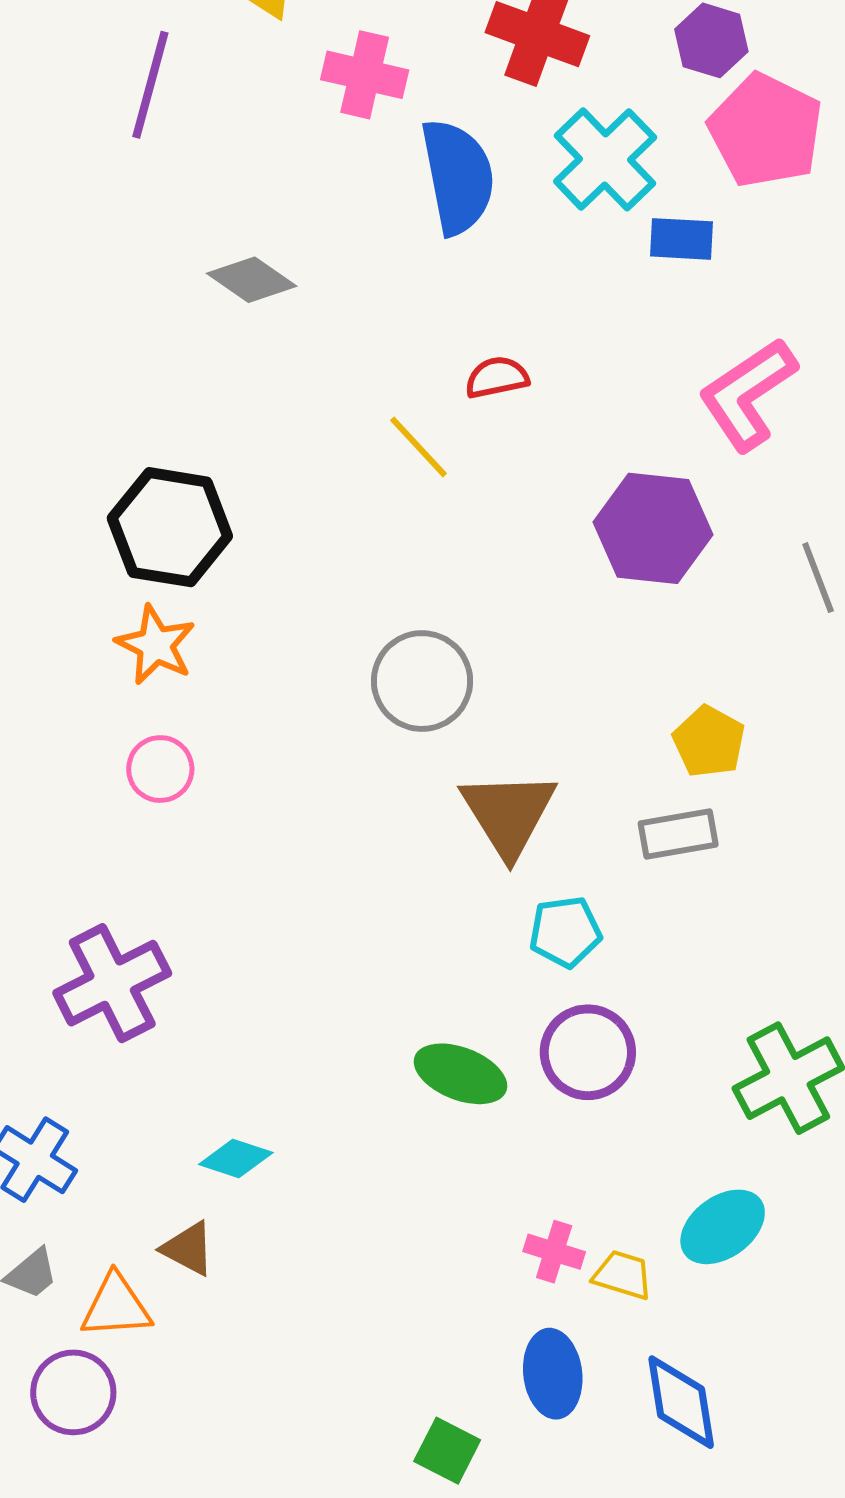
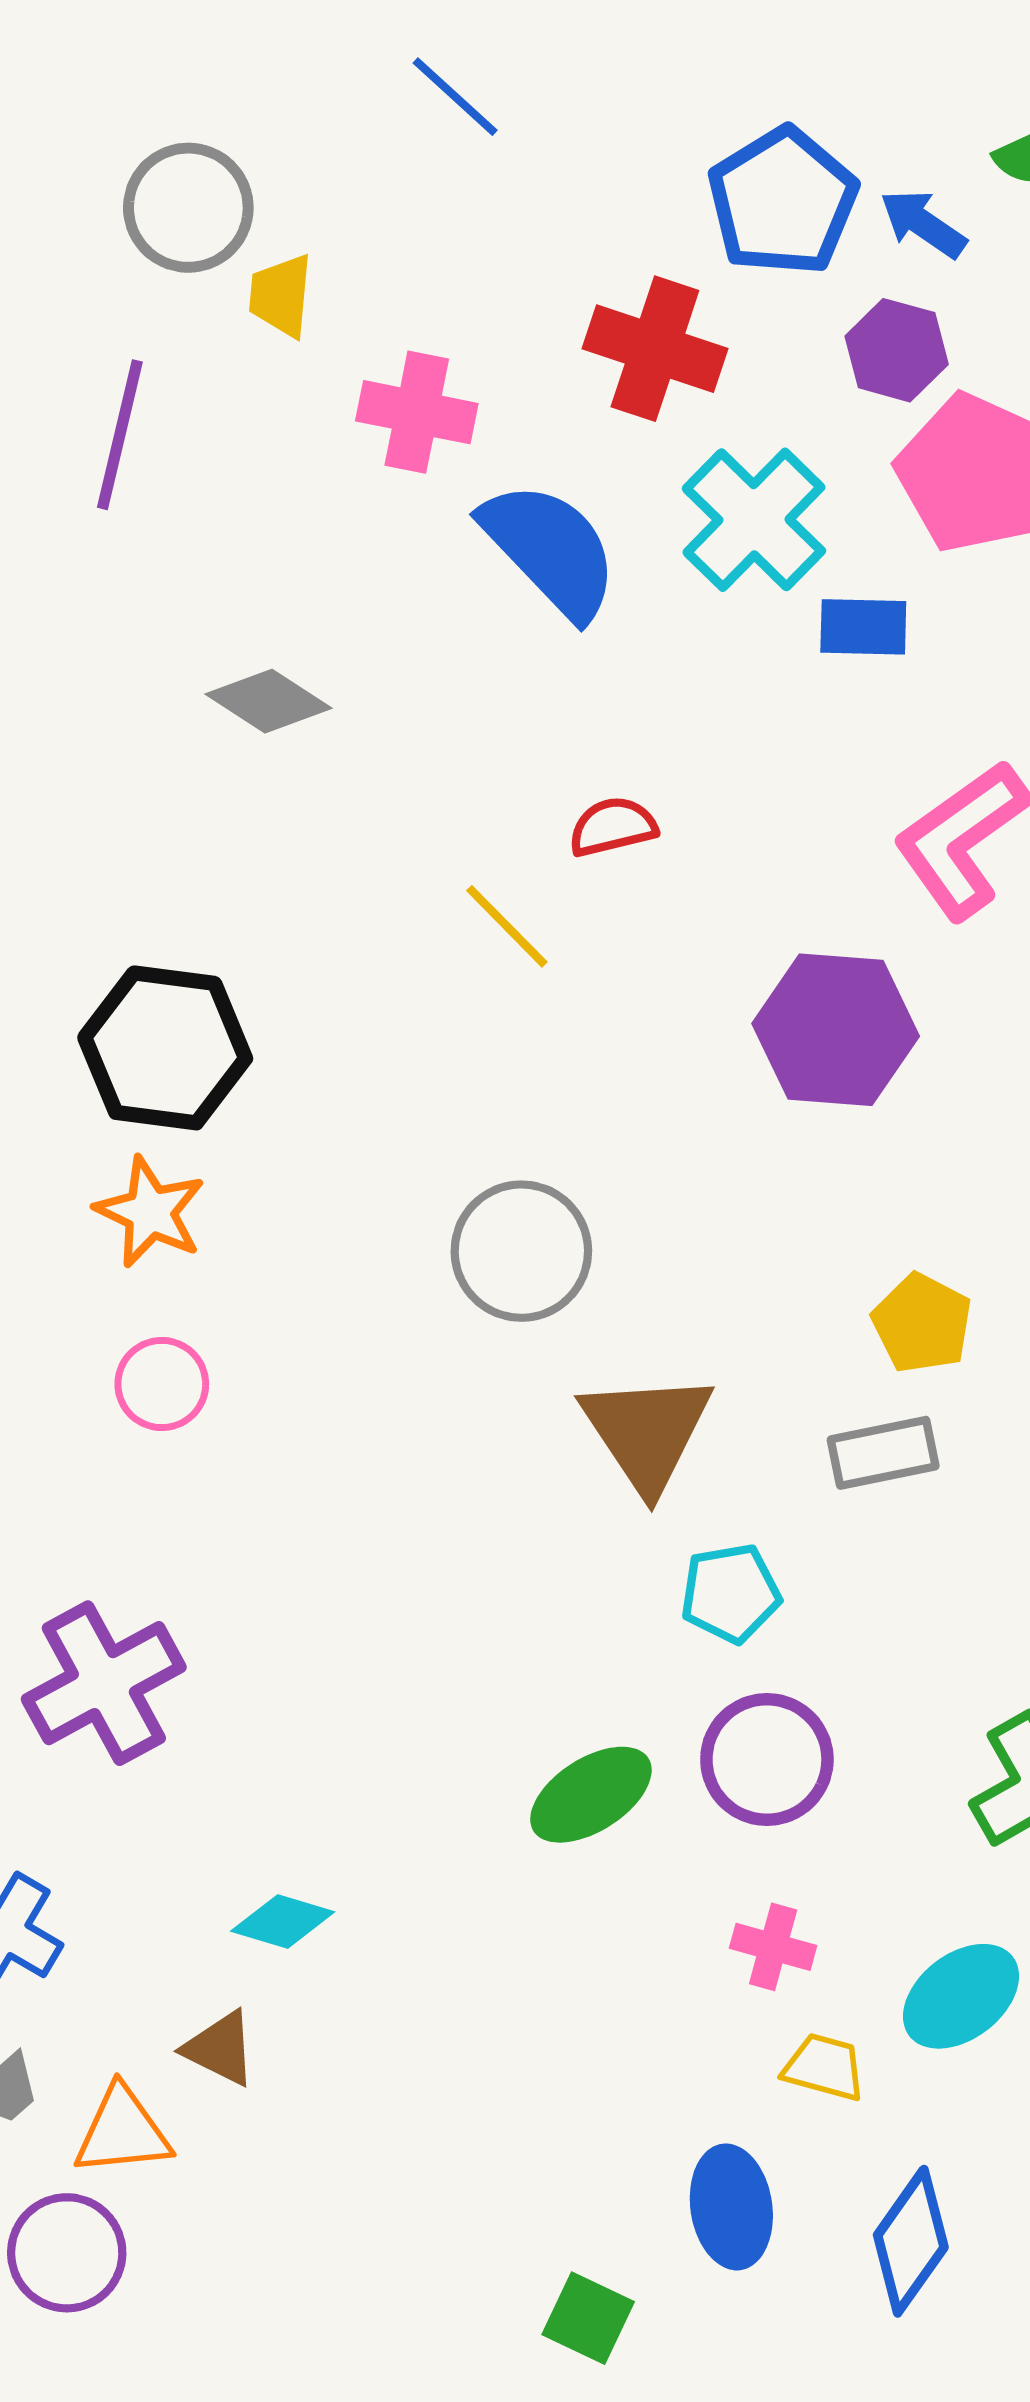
blue semicircle: (458, 177) -> (550, 550), turned -31
green ellipse: (460, 1074) -> (591, 1795), turned -52
pink cross: (554, 1252) -> (773, 1947), moved
blue diamond: (681, 1402) -> (911, 2241), turned 46

